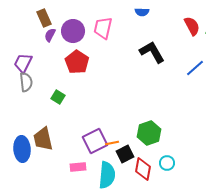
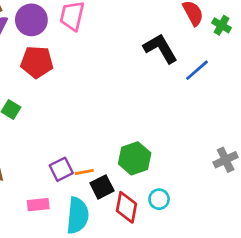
black L-shape: (152, 52) -> (160, 48), moved
red pentagon: (77, 62) -> (37, 62), turned -30
purple square: (95, 141) -> (61, 169), size x0.7

